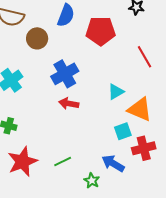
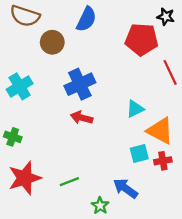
red pentagon: (101, 31) -> (142, 39), moved
red cross: (144, 148) -> (163, 161), moved, size x0.7

